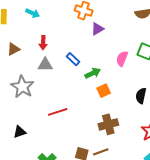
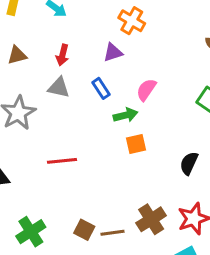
purple triangle: (97, 29) -> (113, 52), moved
pink semicircle: (122, 59) -> (146, 90), moved
brown cross: (108, 124) -> (151, 219), moved, turned -30

